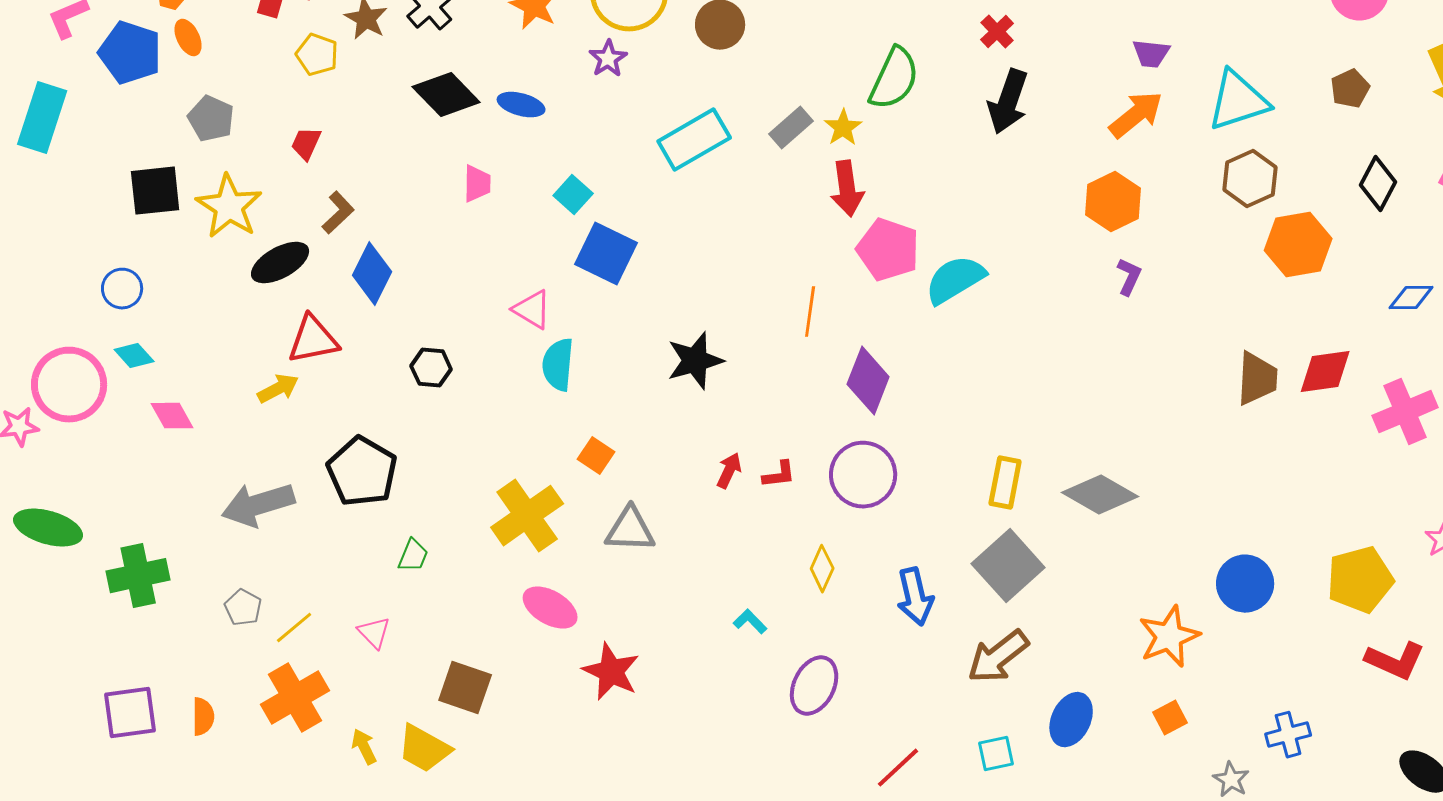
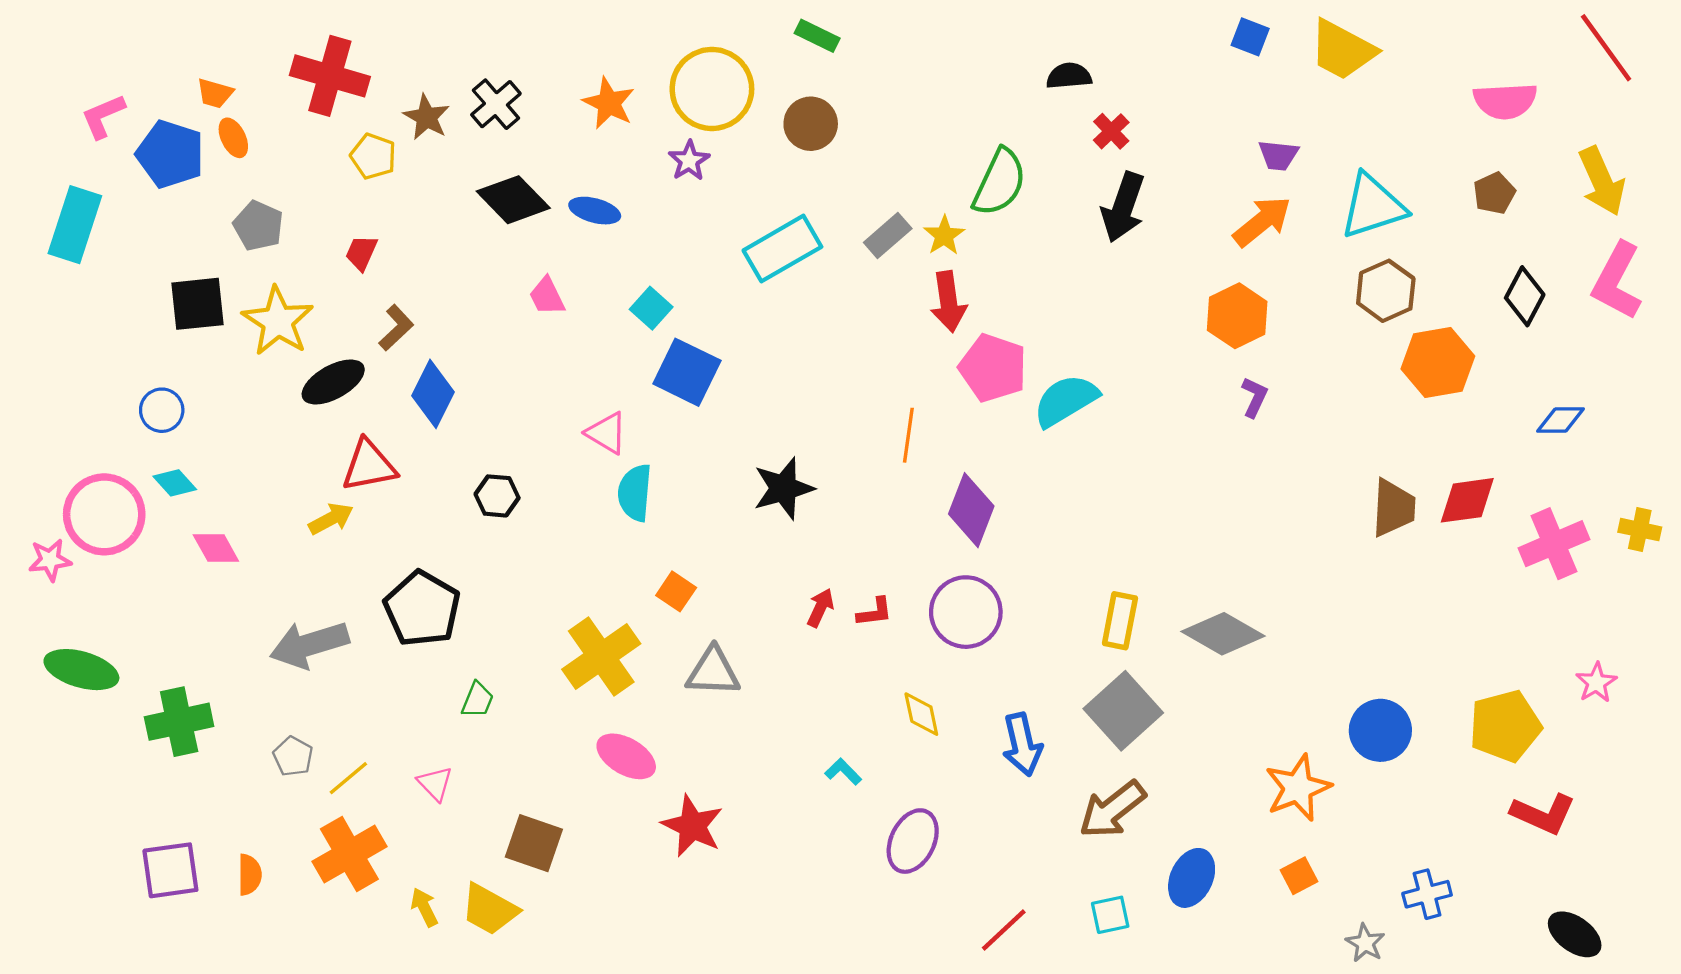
pink trapezoid: (477, 184) -> (547, 296), turned 153
yellow diamond: (822, 569) -> (921, 714), turned -36

